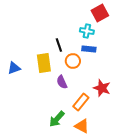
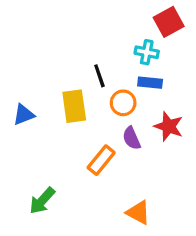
purple semicircle: (62, 82) -> (132, 138), moved
red star: (102, 88) -> (169, 126), moved
orange rectangle: (81, 102) -> (101, 160), moved
green arrow: (57, 119) -> (42, 201), moved

